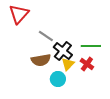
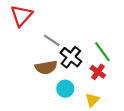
green line: (91, 46) -> (102, 52), turned 54
yellow triangle: (68, 64) -> (92, 100), moved

